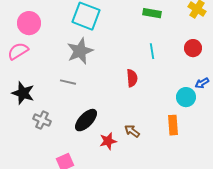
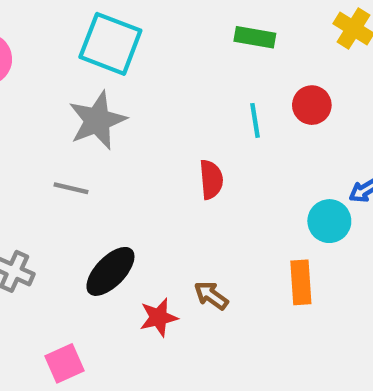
red circle: (193, 48) -> (312, 105), moved

